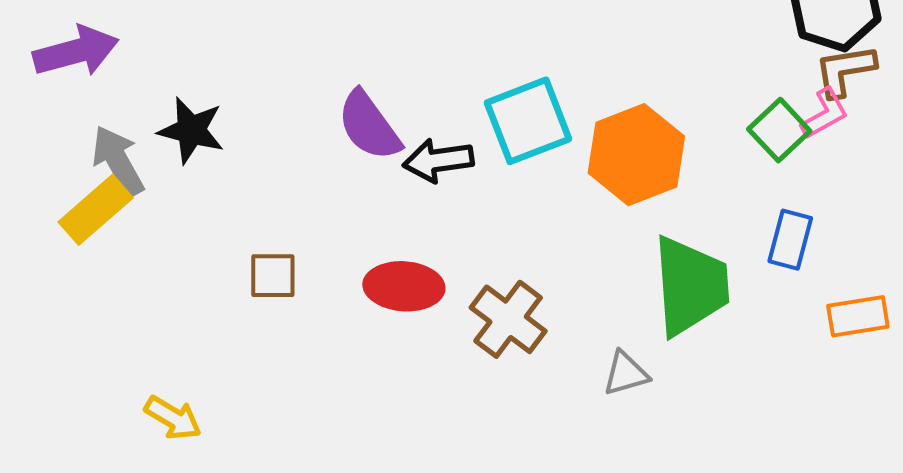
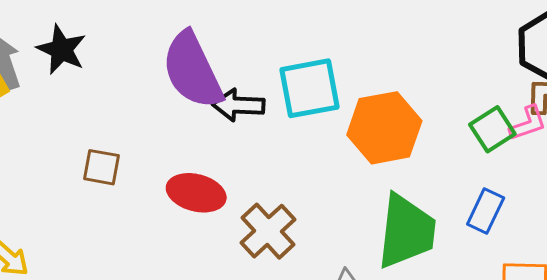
purple semicircle: (369, 126) -> (192, 70), size x1.4

